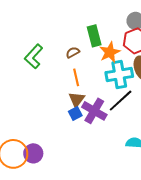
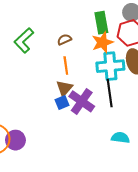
green rectangle: (94, 36) -> (101, 23), moved
black line: (121, 101) -> (110, 93), turned -60

